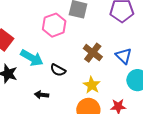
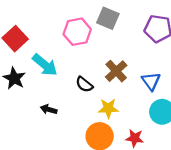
black semicircle: (58, 70) -> (84, 84), moved
yellow star: (92, 85) -> (108, 108), turned 30

